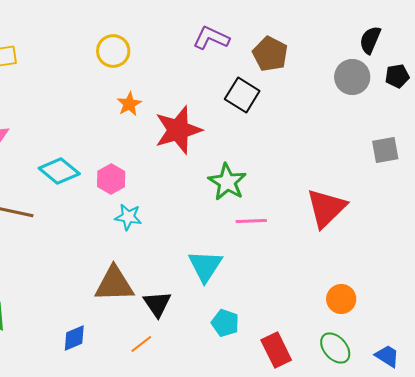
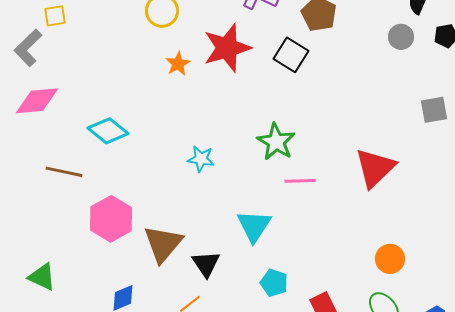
gray circle: (352, 77) -> (401, 37), size x0.7
red star: (178, 130) -> (227, 48), moved
pink hexagon: (111, 179) -> (111, 219), moved, size x1.5
cyan star: (128, 217) -> (201, 159), moved
brown triangle: (114, 284) -> (163, 244), turned -48

